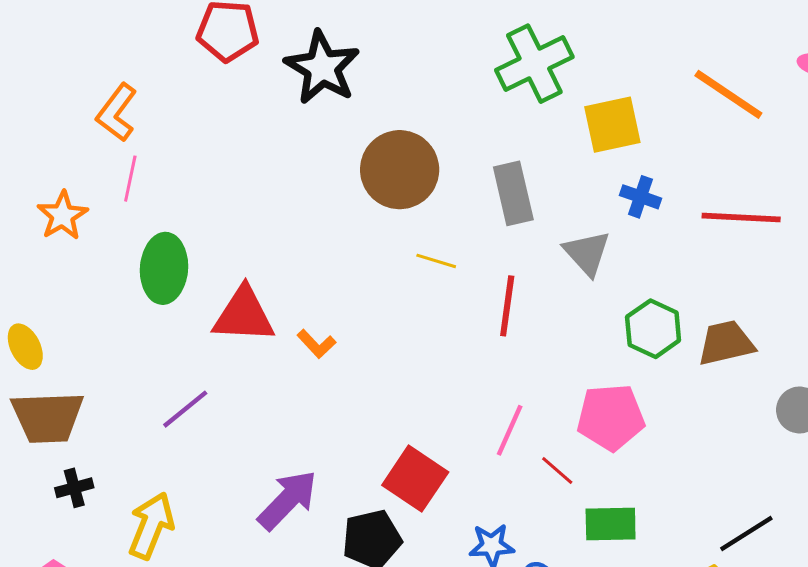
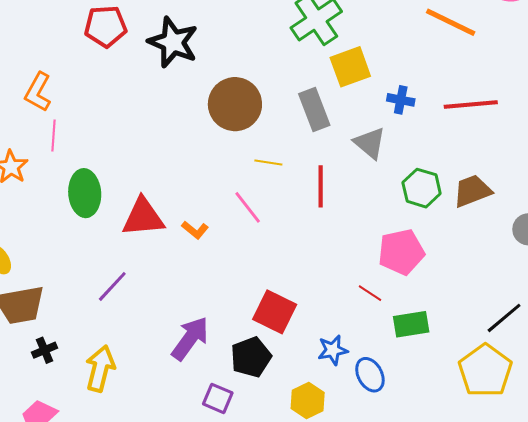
yellow square: (612, 125) -> (350, 67), moved
pink line: (510, 430) -> (248, 207), moved, turned -54

